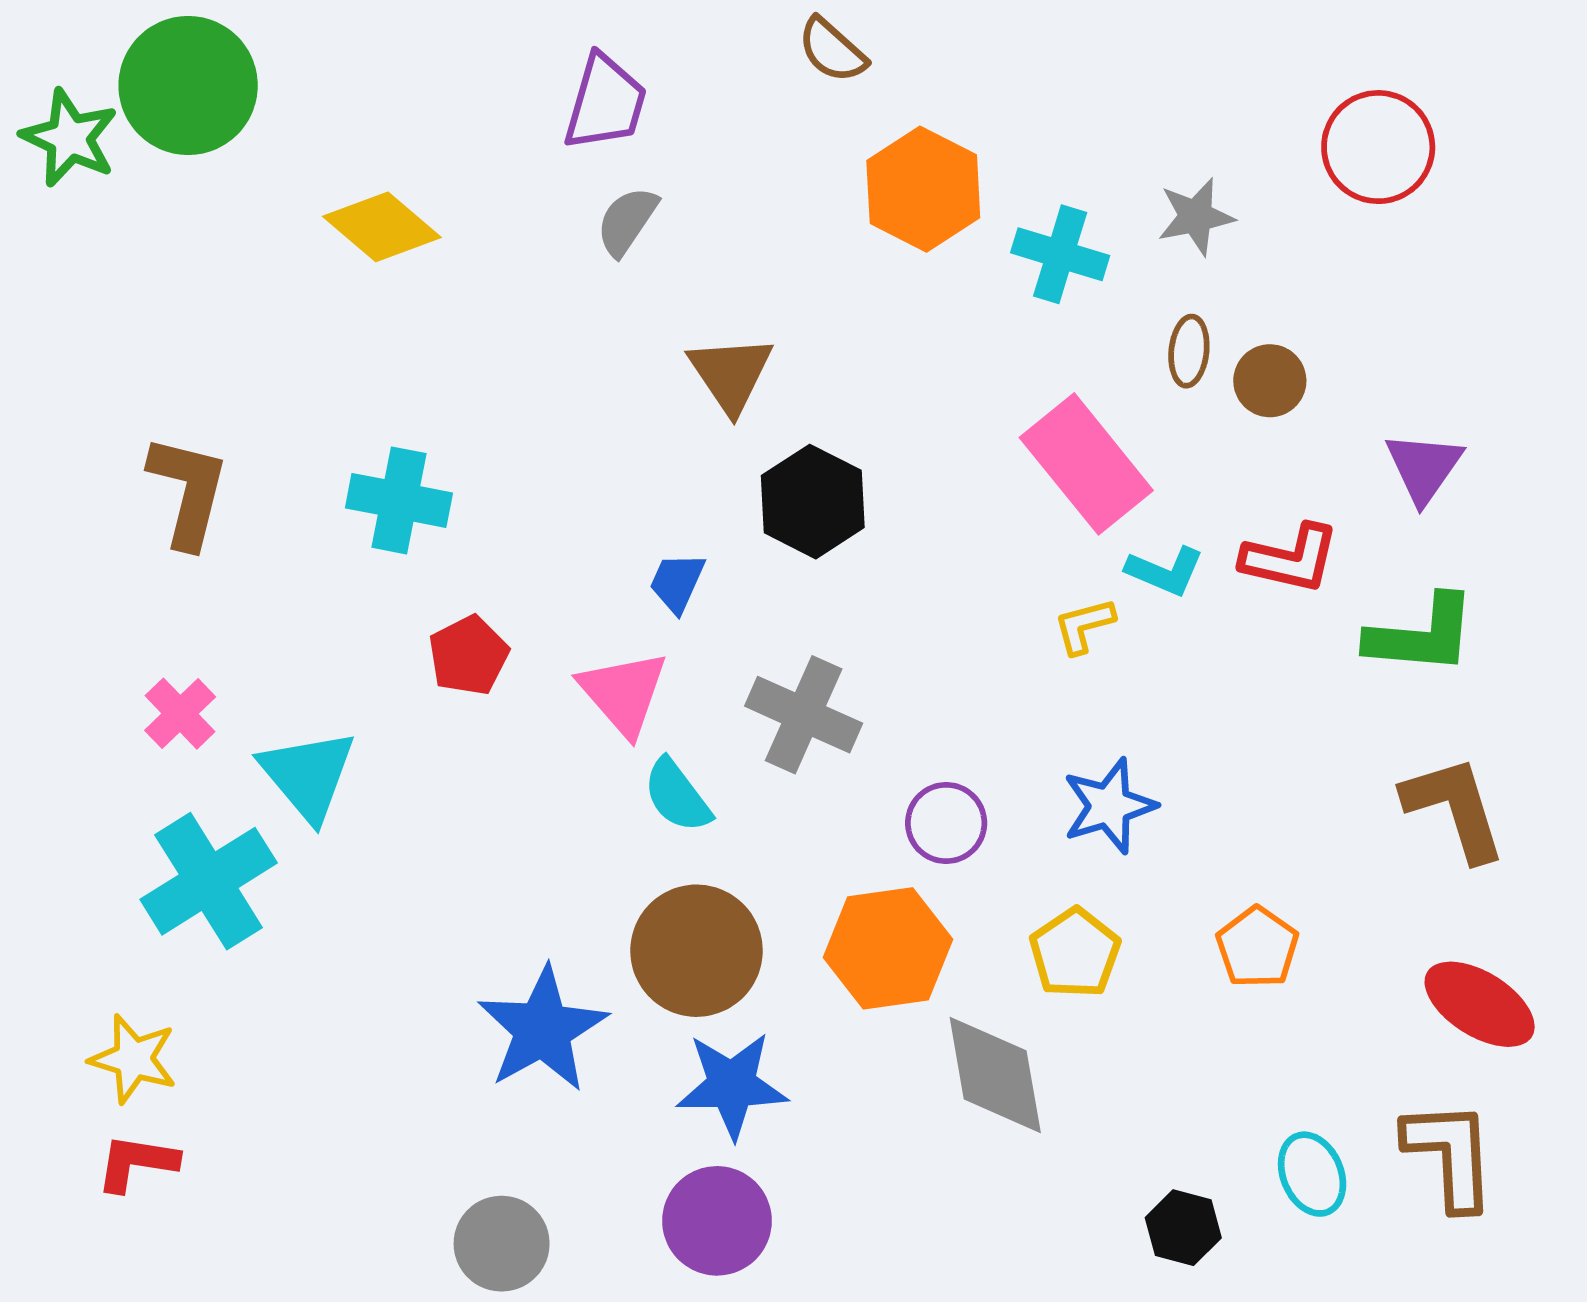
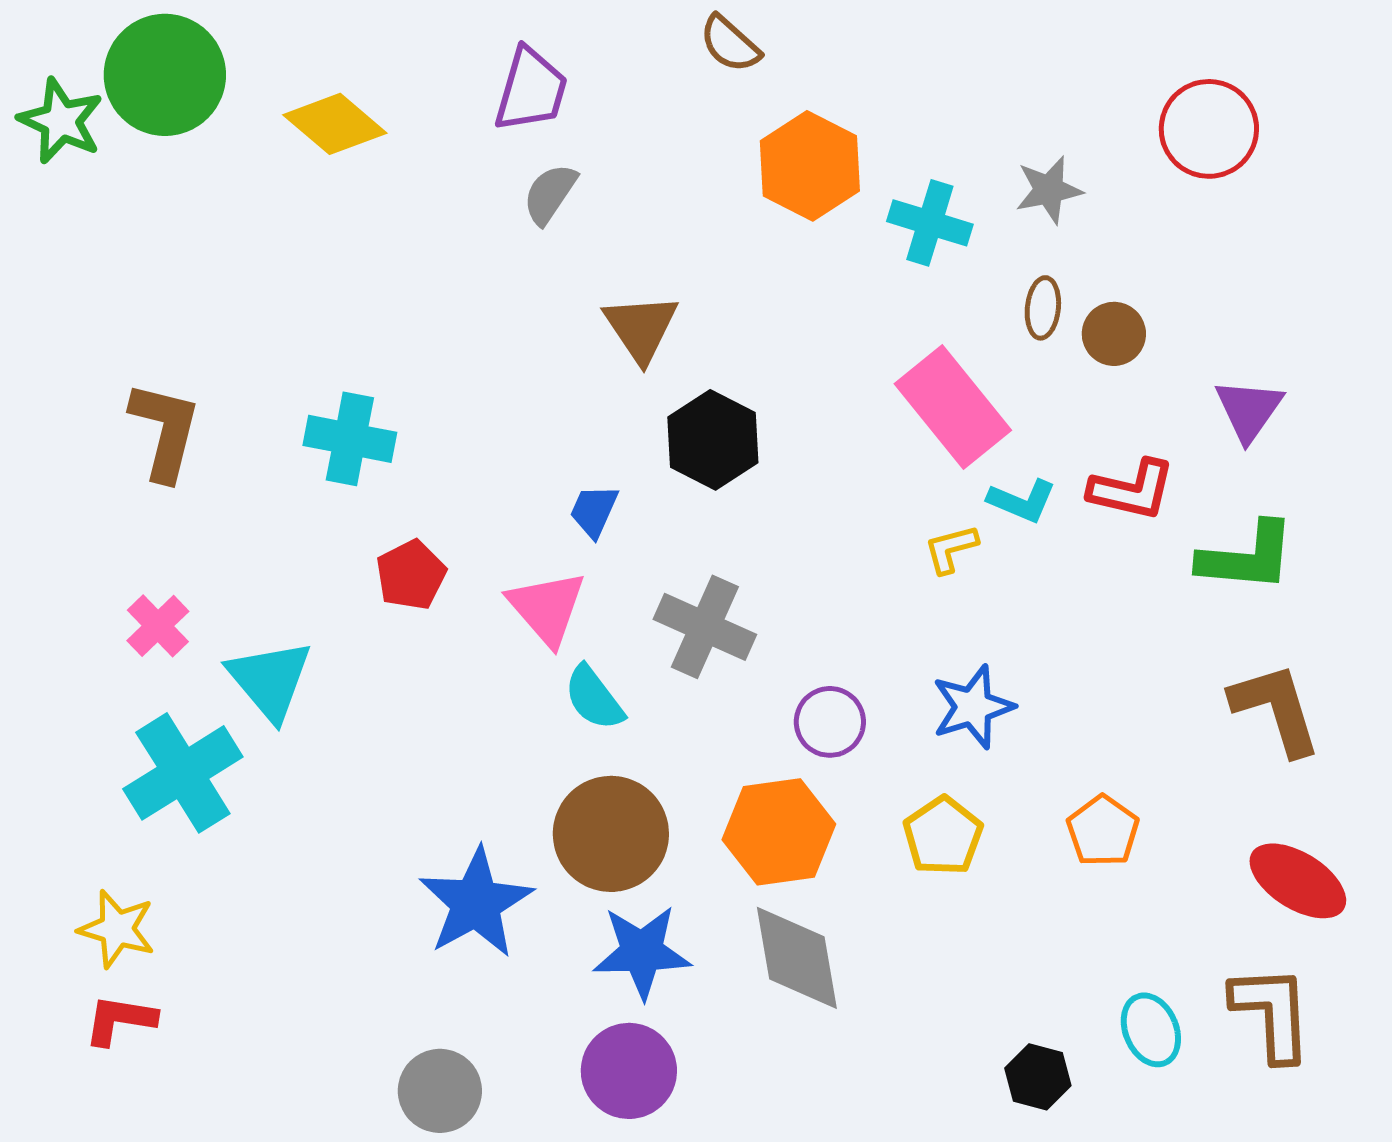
yellow diamond: (382, 227) -> (335, 124), moved
gray diamond: (995, 1075) -> (797, 958), moved

